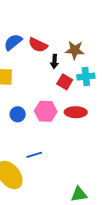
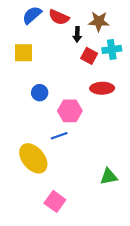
pink hexagon: (46, 111) -> (70, 111), moved

